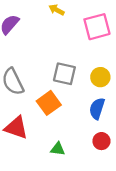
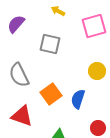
gray square: (64, 74) -> (50, 44), moved
blue semicircle: (97, 109) -> (78, 99), moved

